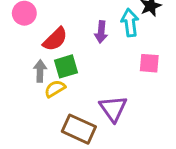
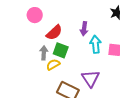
cyan arrow: (130, 23) -> (96, 44), moved
green square: (66, 66) -> (61, 50), turned 35

